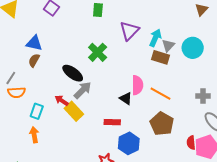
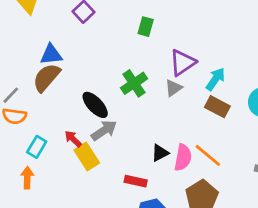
blue triangle: (34, 43) -> (51, 55), turned -30
gray triangle: (168, 45) -> (174, 88), moved
brown semicircle: (34, 60) -> (46, 78), size x1.6
pink semicircle: (137, 85) -> (183, 158), moved
black triangle: (126, 98) -> (160, 153), turned 48

